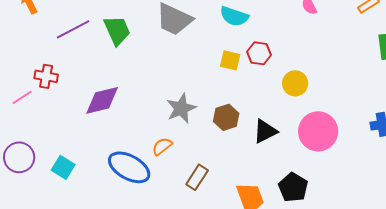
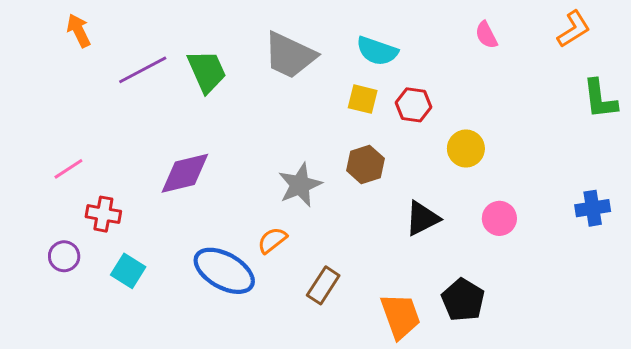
yellow square: (230, 60) -> (363, 99), moved
red cross: (46, 76) -> (103, 214), moved
brown hexagon: (226, 117) -> (365, 165), moved
pink circle: (318, 131) -> (499, 218), size x0.6
purple circle: (19, 157) -> (64, 256), size x0.7

